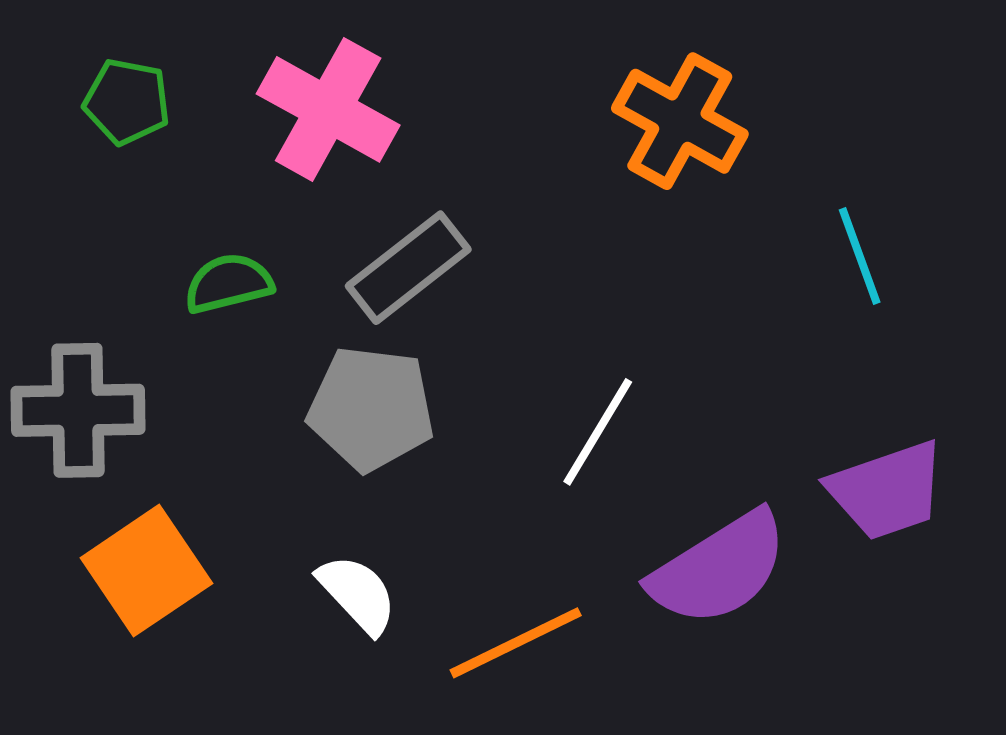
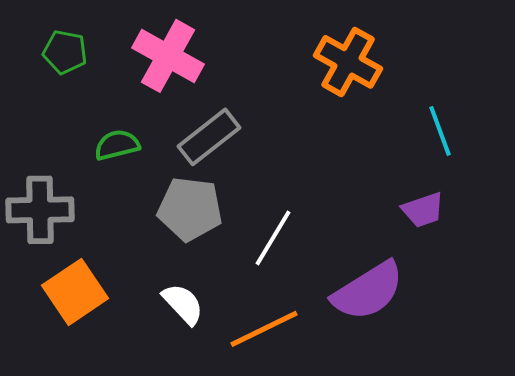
white line: (598, 432) -> (273, 238), moved
purple trapezoid: (887, 490) -> (423, 210), moved, size x0.7

